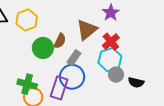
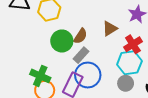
brown triangle: (87, 30) -> (110, 29), size x0.7
gray rectangle: (74, 58) -> (81, 55), moved
gray circle: (116, 75) -> (126, 83), moved

